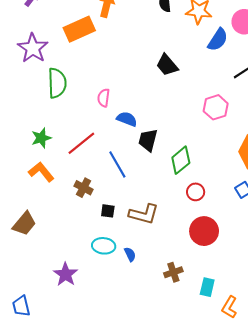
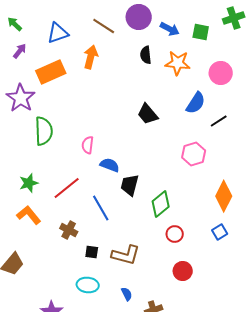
orange rectangle: (79, 29) -> (51, 72), moved
blue semicircle: (218, 40) -> (196, 103), moved
red circle: (204, 231) -> (183, 271), size x0.7
blue semicircle: (130, 254) -> (127, 294), moved

